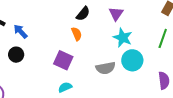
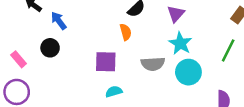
purple square: (63, 60) -> (106, 62), turned -30
gray semicircle: (106, 68) -> (153, 64), moved
cyan semicircle: (65, 87) -> (114, 92), moved

